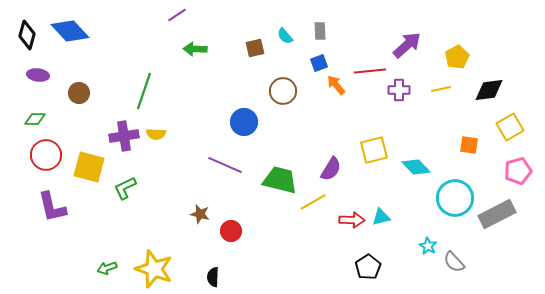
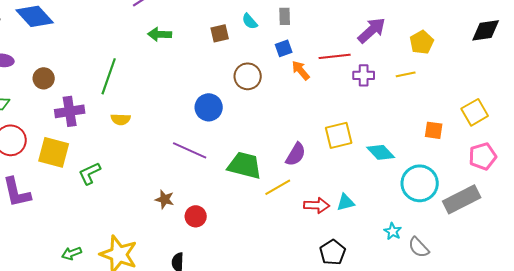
black diamond: (489, 90) -> (486, 30), moved
purple cross: (124, 136) -> (70, 111), moved

